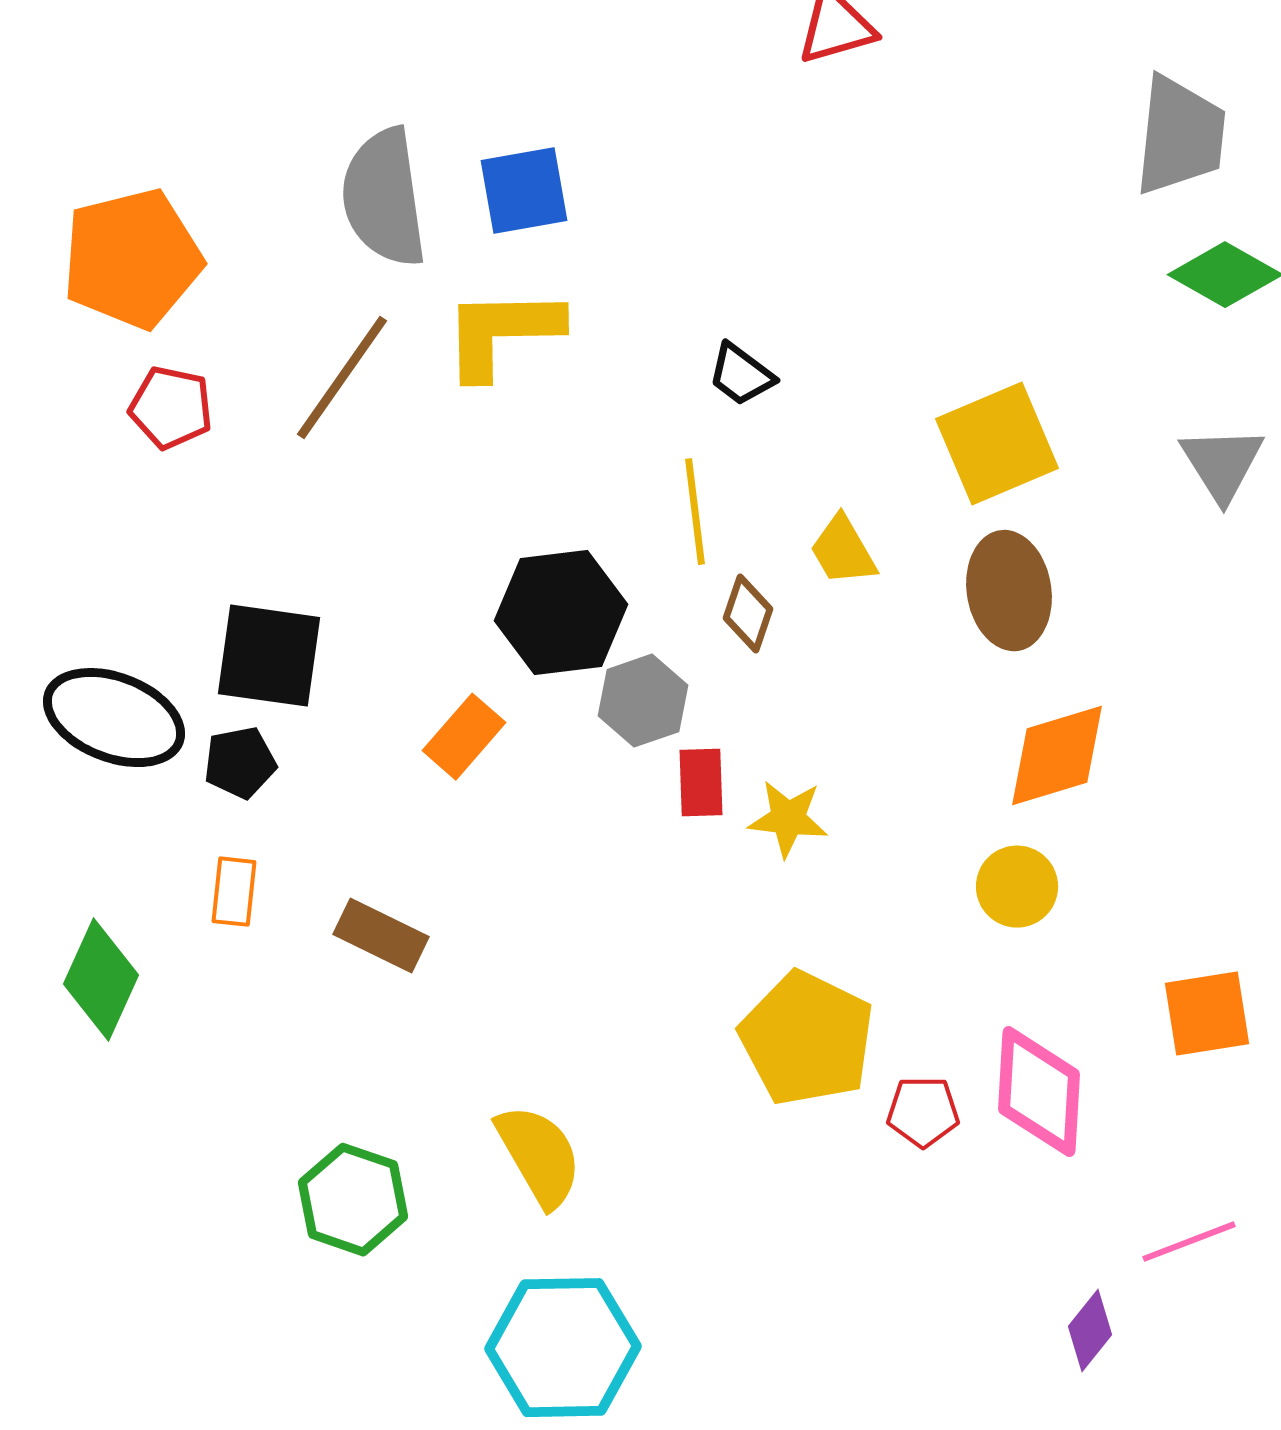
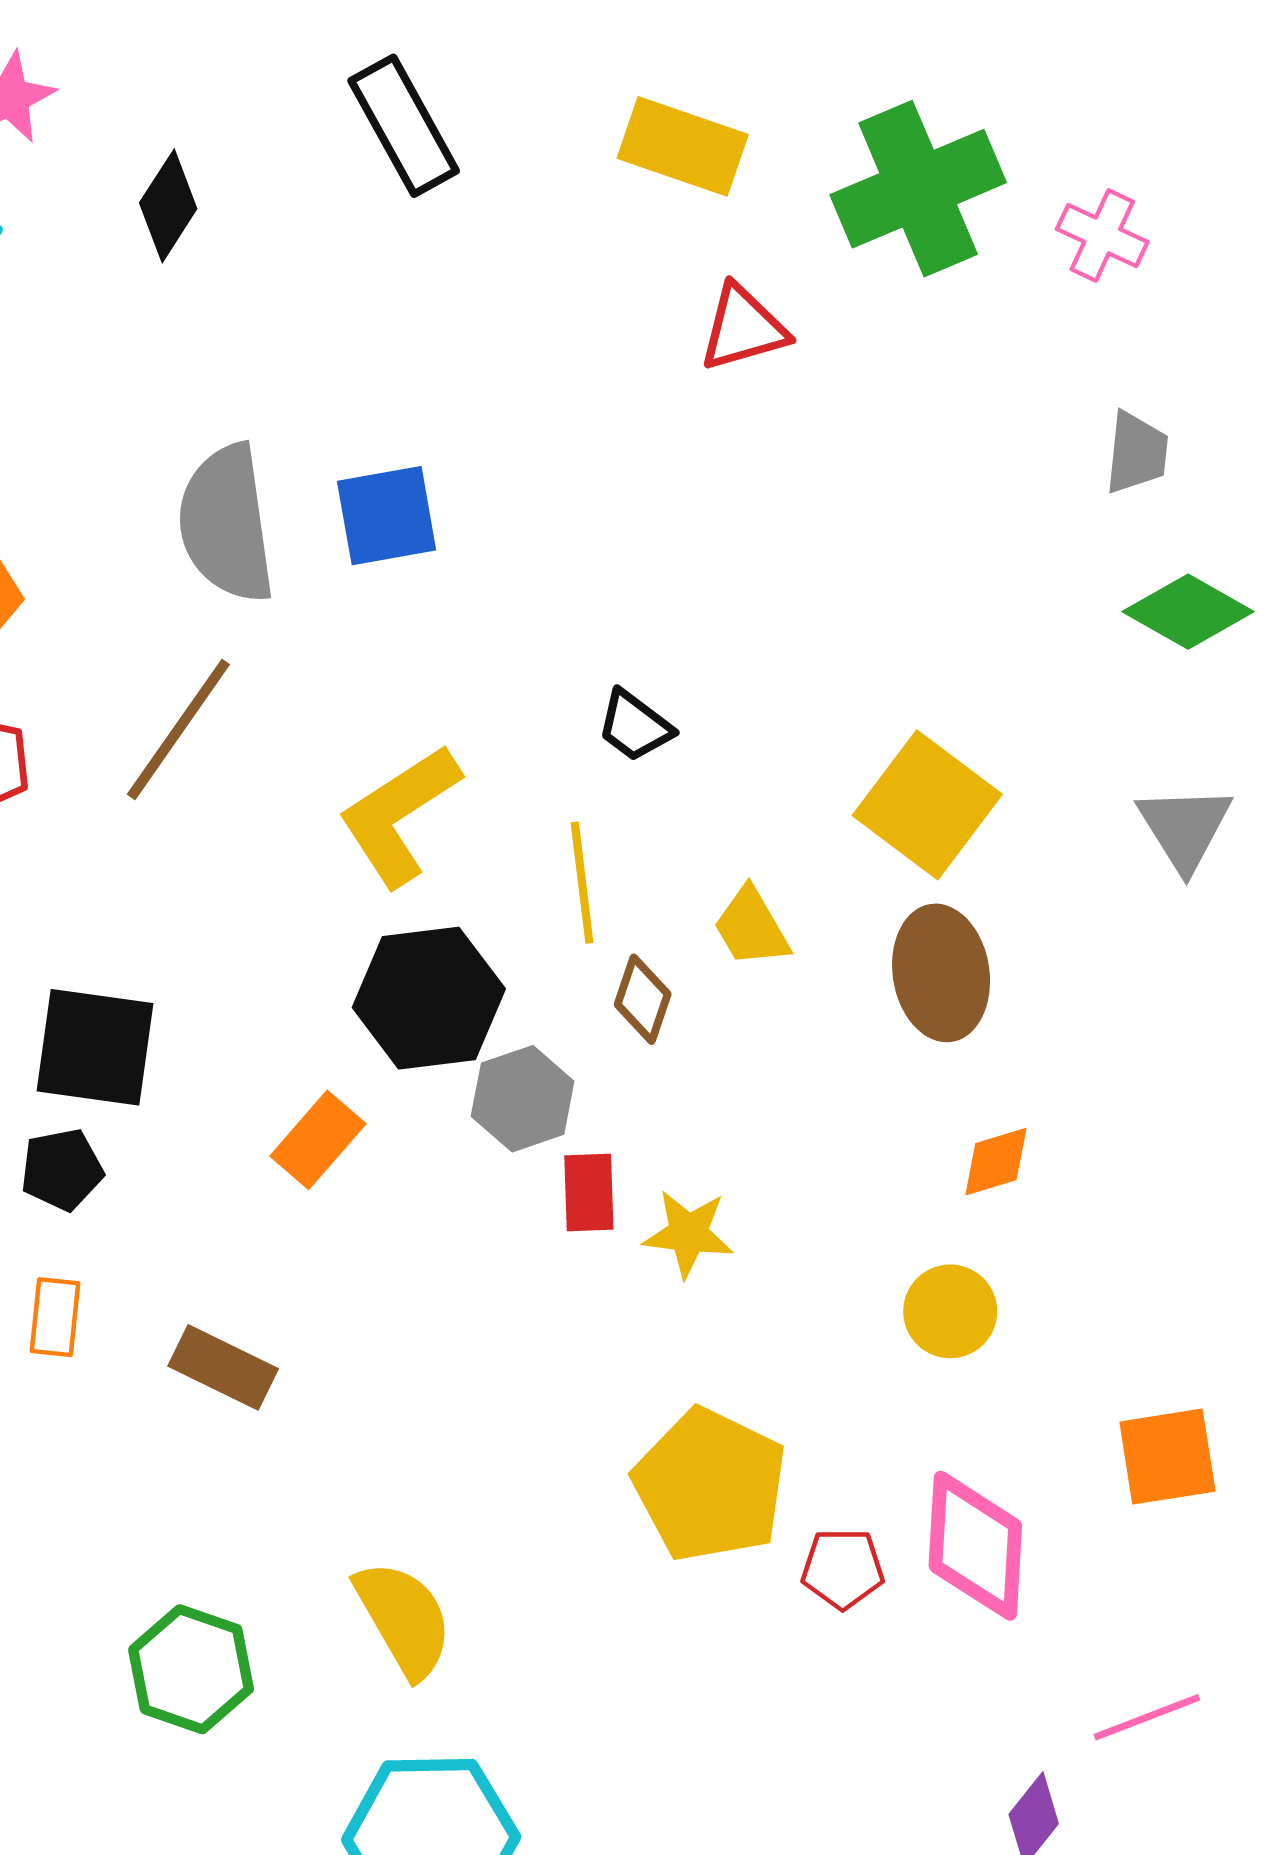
gray trapezoid: (1180, 136) -> (1137, 453), size x0.6
yellow L-shape: (502, 333) -> (399, 815), moved, turned -32
yellow square: (997, 444) -> (927, 805), turned -30
orange diamond: (1057, 756) -> (996, 1162), size x0.6

